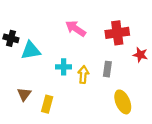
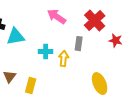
red cross: (117, 33) -> (95, 21), turned -35
gray rectangle: (107, 69) -> (79, 44), moved

